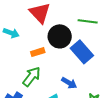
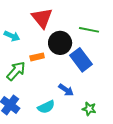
green arrow: (32, 77) -> (16, 71), moved

